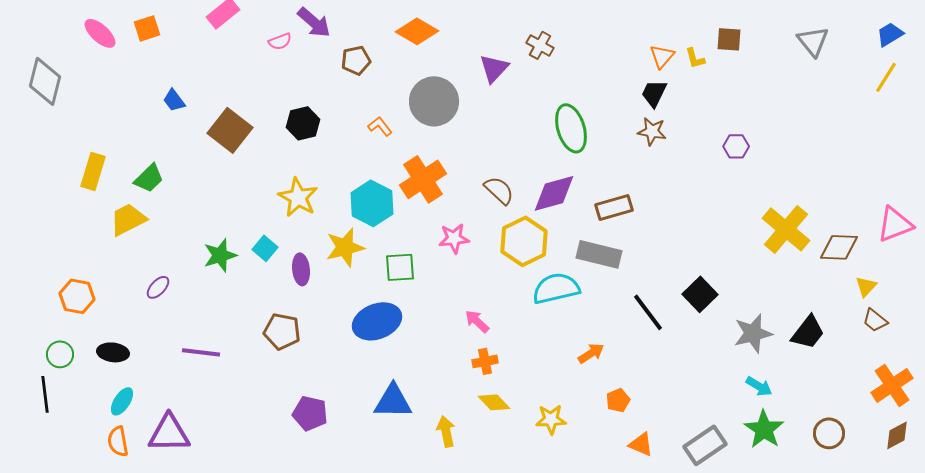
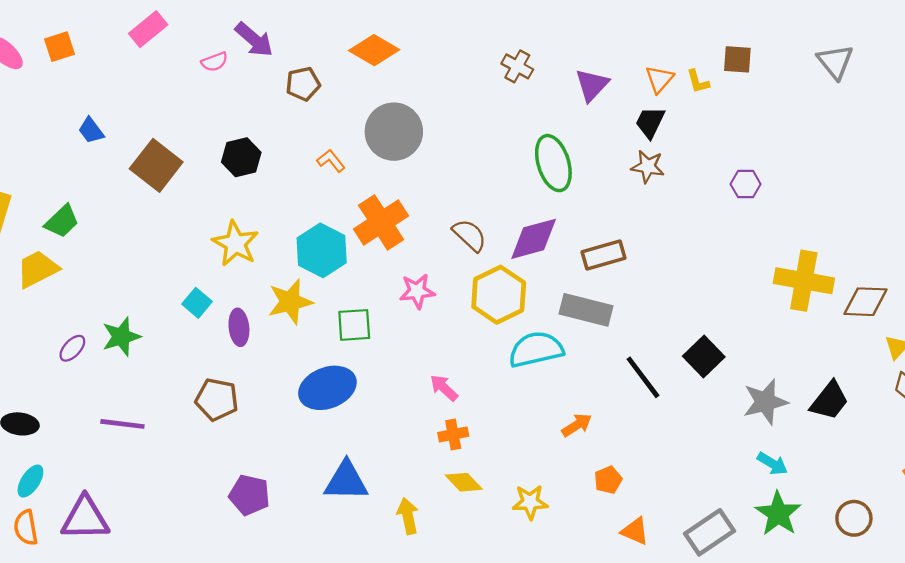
purple triangle: (494, 68) -> (592, 85), moved
yellow cross: (786, 229) -> (804, 281), turned -30
green star: (220, 255) -> (121, 337), moved

